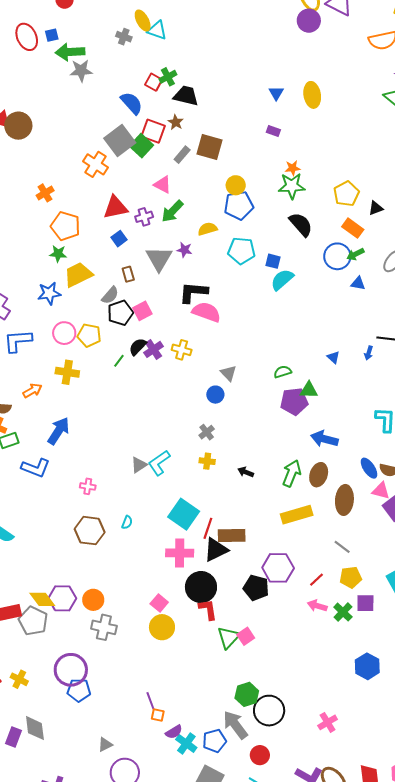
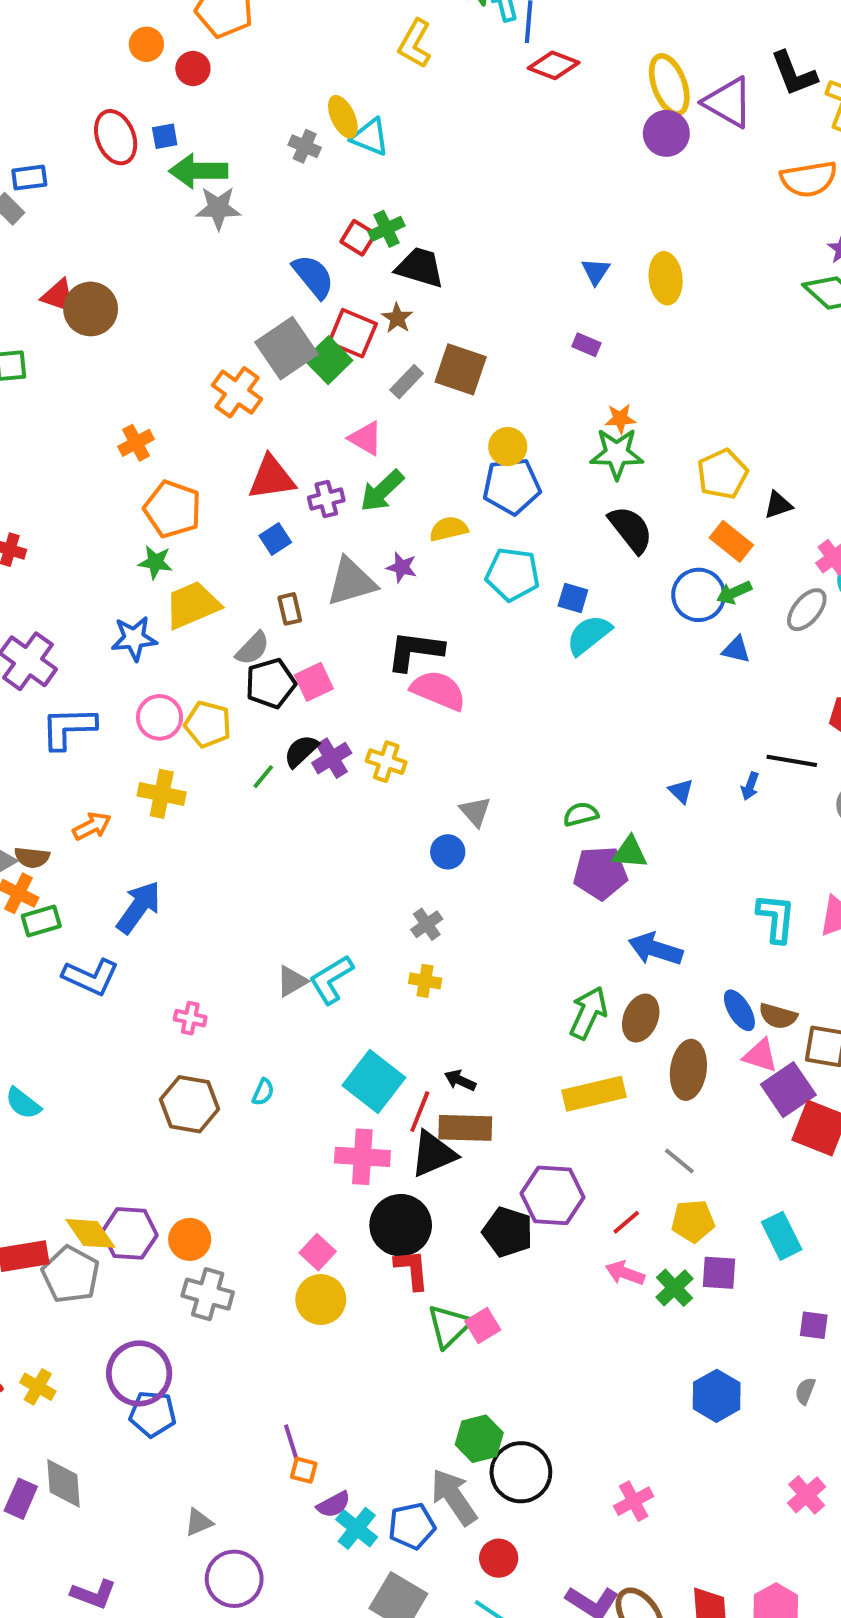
gray triangle: (159, 259) -> (351, 582), turned 40
black arrow: (246, 472) -> (460, 1080), moved

